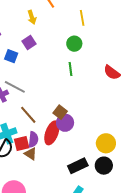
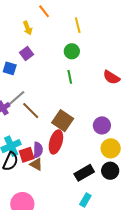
gray line: (15, 87) -> (16, 99), turned -65
brown square: (60, 112) -> (63, 121), size x1.5
brown line: (28, 115) -> (31, 111), moved
purple circle: (65, 123) -> (102, 125), moved

